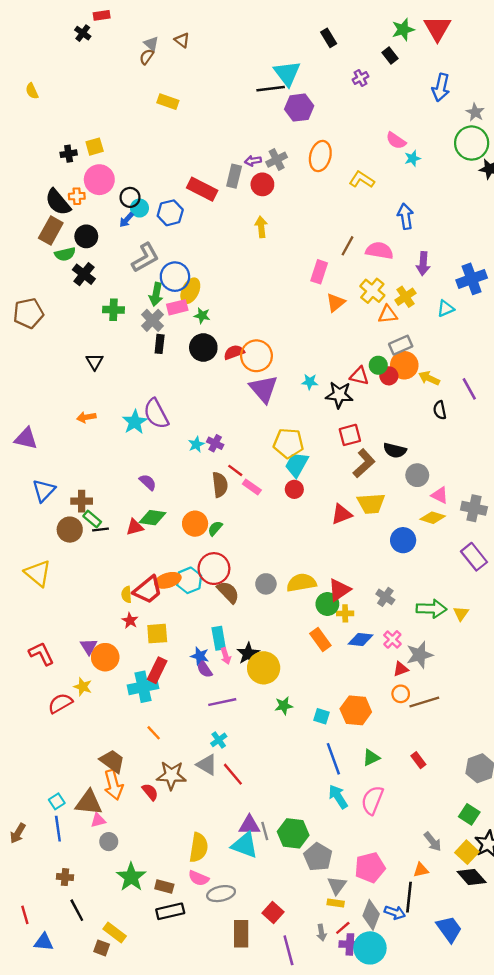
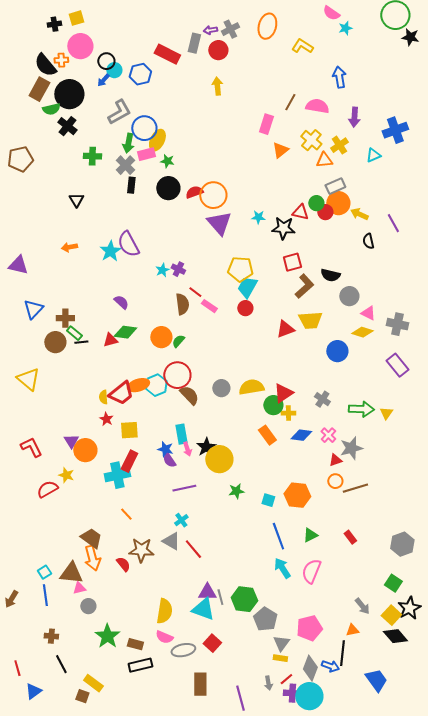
black circle: (86, 236) -> (69, 94), size x1.5
red square: (273, 912) -> (212, 643), moved
blue triangle: (44, 942) -> (33, 691), turned -42

